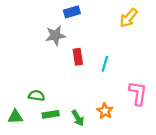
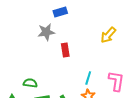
yellow arrow: (128, 18) -> (108, 35), moved
cyan line: (105, 64) -> (88, 78), moved

